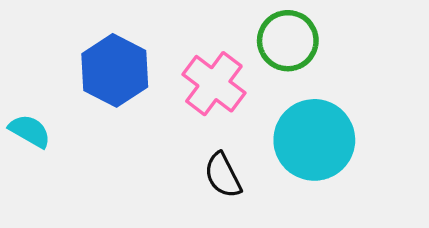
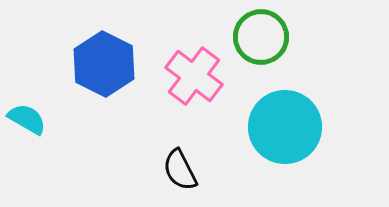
black semicircle: (223, 175) -> (180, 170), moved

